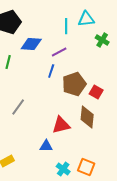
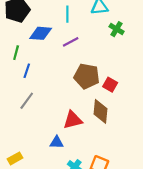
cyan line: (66, 26) -> (67, 14), moved
blue line: (51, 71) -> (27, 71), moved
brown pentagon: (74, 84) -> (87, 76), turned 30

